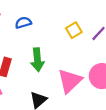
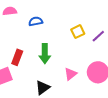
pink triangle: (70, 81) -> (71, 74), size x0.6

